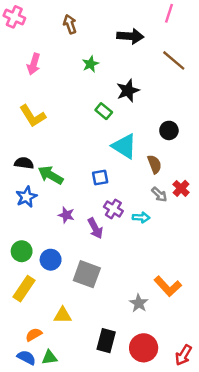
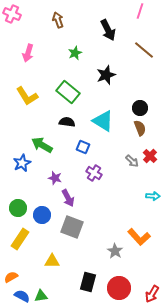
black arrow: (130, 36) -> (108, 30), turned 60
green rectangle: (104, 111) -> (68, 92), moved, size x1.6
black semicircle: (24, 163) -> (67, 122), moved
brown semicircle: (154, 164) -> (140, 128), moved
blue square: (100, 178) -> (83, 147), turned 32
cyan arrow: (141, 217) -> (153, 196), moved
purple arrow: (95, 228) -> (68, 198), moved
orange semicircle: (34, 335) -> (11, 277), moved

